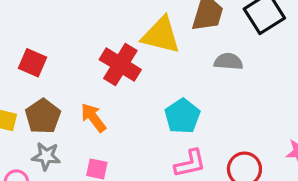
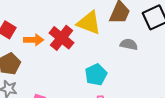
orange arrow: (93, 118) -> (34, 40), moved, turned 120

